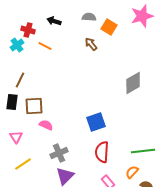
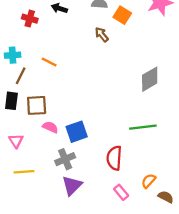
cyan cross: (17, 45) -> (13, 55), moved, turned 32
orange line: (45, 46) -> (49, 62), moved
blue square: (96, 122) -> (77, 132), moved
green line: (143, 151) -> (143, 127), moved
yellow line: (23, 164) -> (24, 172), turned 30

